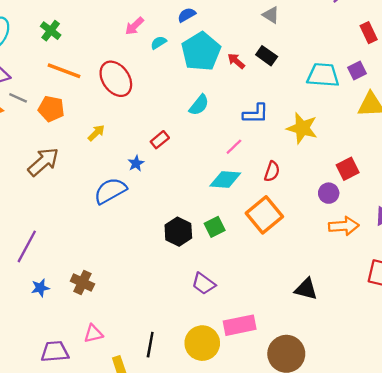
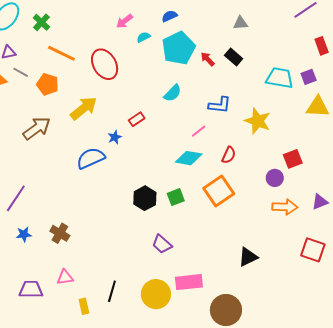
gray triangle: (271, 15) -> (240, 23), turned -42
green cross: (51, 31) -> (41, 22), moved
yellow arrow: (96, 133) -> (84, 108), size x1.8
black triangle: (306, 289) -> (248, 257), turned -45

